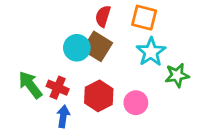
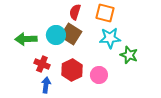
cyan star: (151, 52) -> (110, 38), turned 30
green star: (177, 75) -> (129, 55), turned 30
green arrow: (30, 85) -> (26, 39), moved, turned -55

